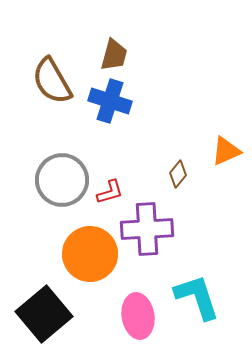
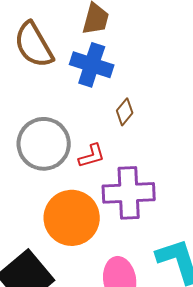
brown diamond: (178, 174) -> (125, 112), moved

